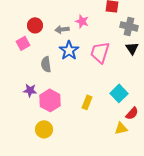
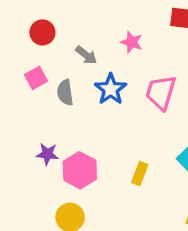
red circle: (35, 25) -> (42, 32), moved
gray arrow: (62, 29) -> (86, 55), moved, turned -136
gray semicircle: (46, 64) -> (65, 92), moved

